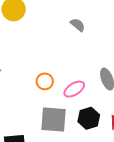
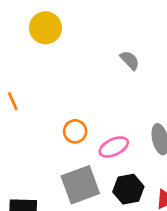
gray square: (54, 120) -> (80, 185), turned -32

